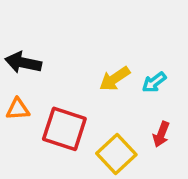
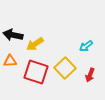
yellow arrow: (115, 79) -> (35, 44), moved
yellow square: (116, 154) -> (65, 68), moved

